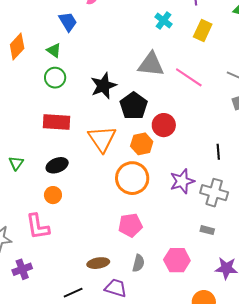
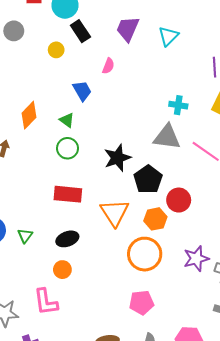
cyan cross: (164, 20) -> (178, 105), moved, turned -30

